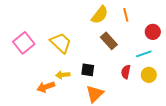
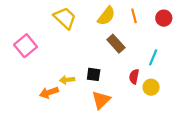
red circle: (153, 32) -> (164, 18), moved
yellow trapezoid: (61, 43) -> (65, 18), moved
cyan line: (144, 54) -> (153, 57), turned -49
yellow circle: (149, 75) -> (151, 87), moved

